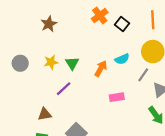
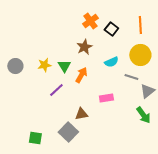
brown star: (49, 24) -> (84, 47), moved
orange arrow: (101, 69) -> (81, 75), moved
gray line: (143, 75) -> (131, 77), turned 72
brown triangle: (45, 114) -> (81, 114), moved

